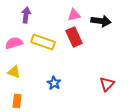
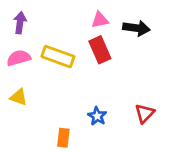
purple arrow: (26, 15) -> (20, 23), moved
blue star: (54, 83) -> (97, 116), moved
orange rectangle: (17, 101) -> (63, 138), moved

